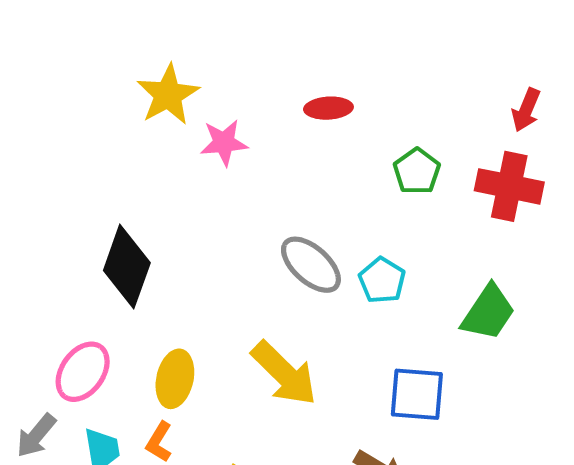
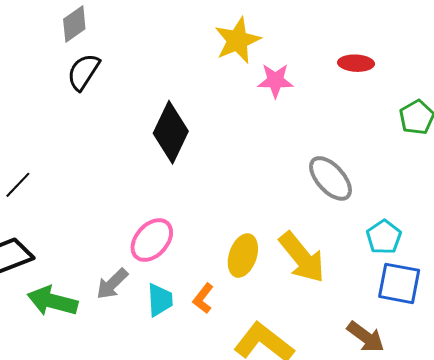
black diamond: (127, 267) -> (171, 132), moved
cyan pentagon: (382, 280) -> (384, 237), moved
yellow ellipse: (175, 379) -> (243, 256), moved

